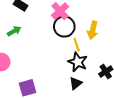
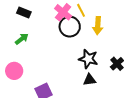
yellow line: (77, 45) -> (81, 10), moved
black triangle: (76, 83) -> (90, 80), turned 40

